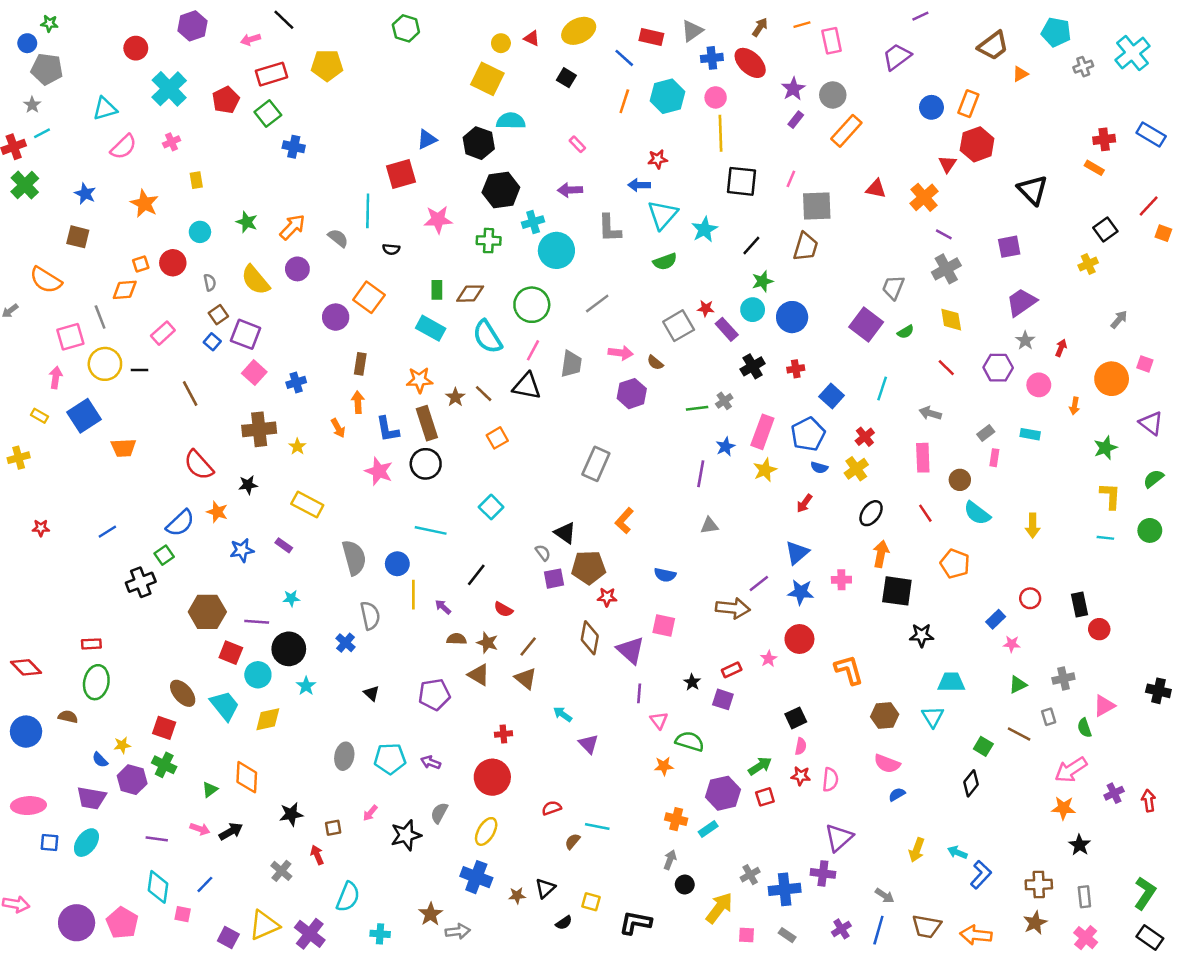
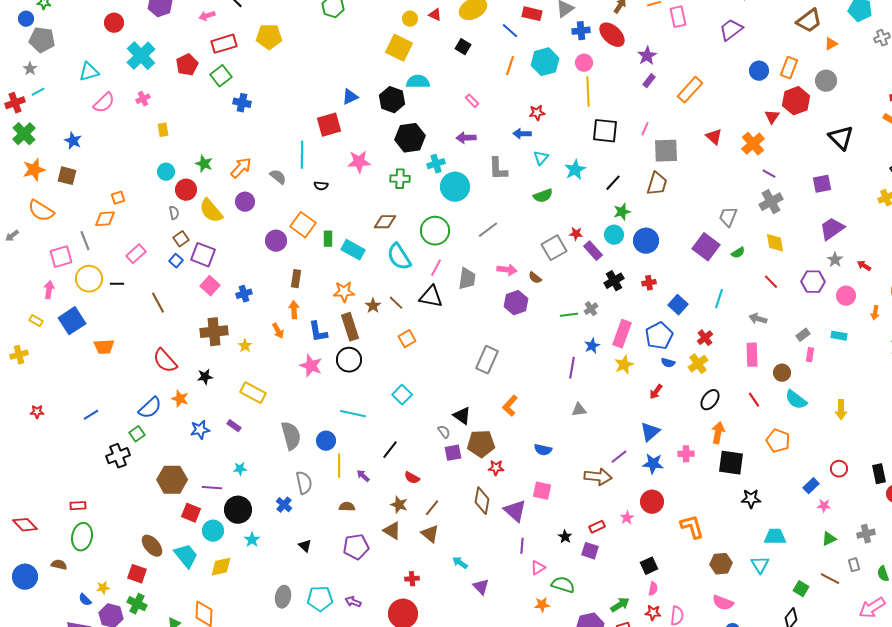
gray circle: (833, 95) -> (826, 81), moved
red triangle: (876, 189) -> (714, 137), turned 30
orange star: (144, 204) -> (34, 170), moved, turned 30
cyan triangle: (663, 215) -> (541, 158), size x0.6
red circle: (173, 263) -> (186, 190), moved
green rectangle: (437, 290) -> (328, 239), moved
red arrow: (1061, 348) -> (864, 266), turned -80
brown semicircle: (457, 639) -> (347, 507), moved
pink triangle: (659, 720) -> (538, 568), turned 35

